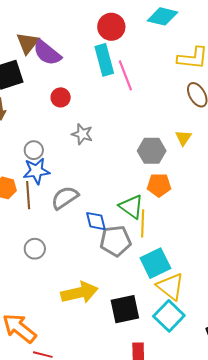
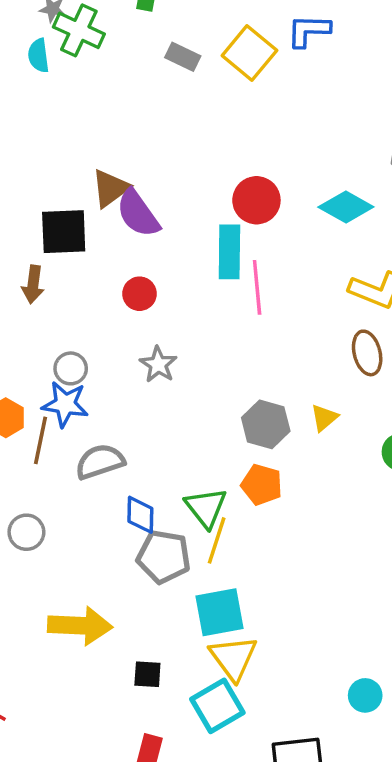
black square: (125, 309) -> (147, 674), size x0.6

